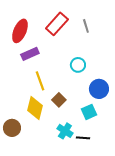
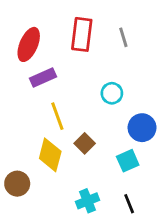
red rectangle: (57, 24) -> (82, 34), turned -35
cyan cross: (65, 131) -> (88, 201), moved, turned 35
black line: (83, 138) -> (129, 204), moved, turned 64

